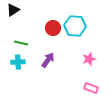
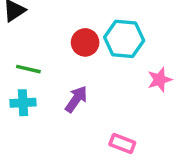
pink star: (89, 59) -> (160, 80), moved
pink rectangle: (91, 88) -> (122, 144), moved

